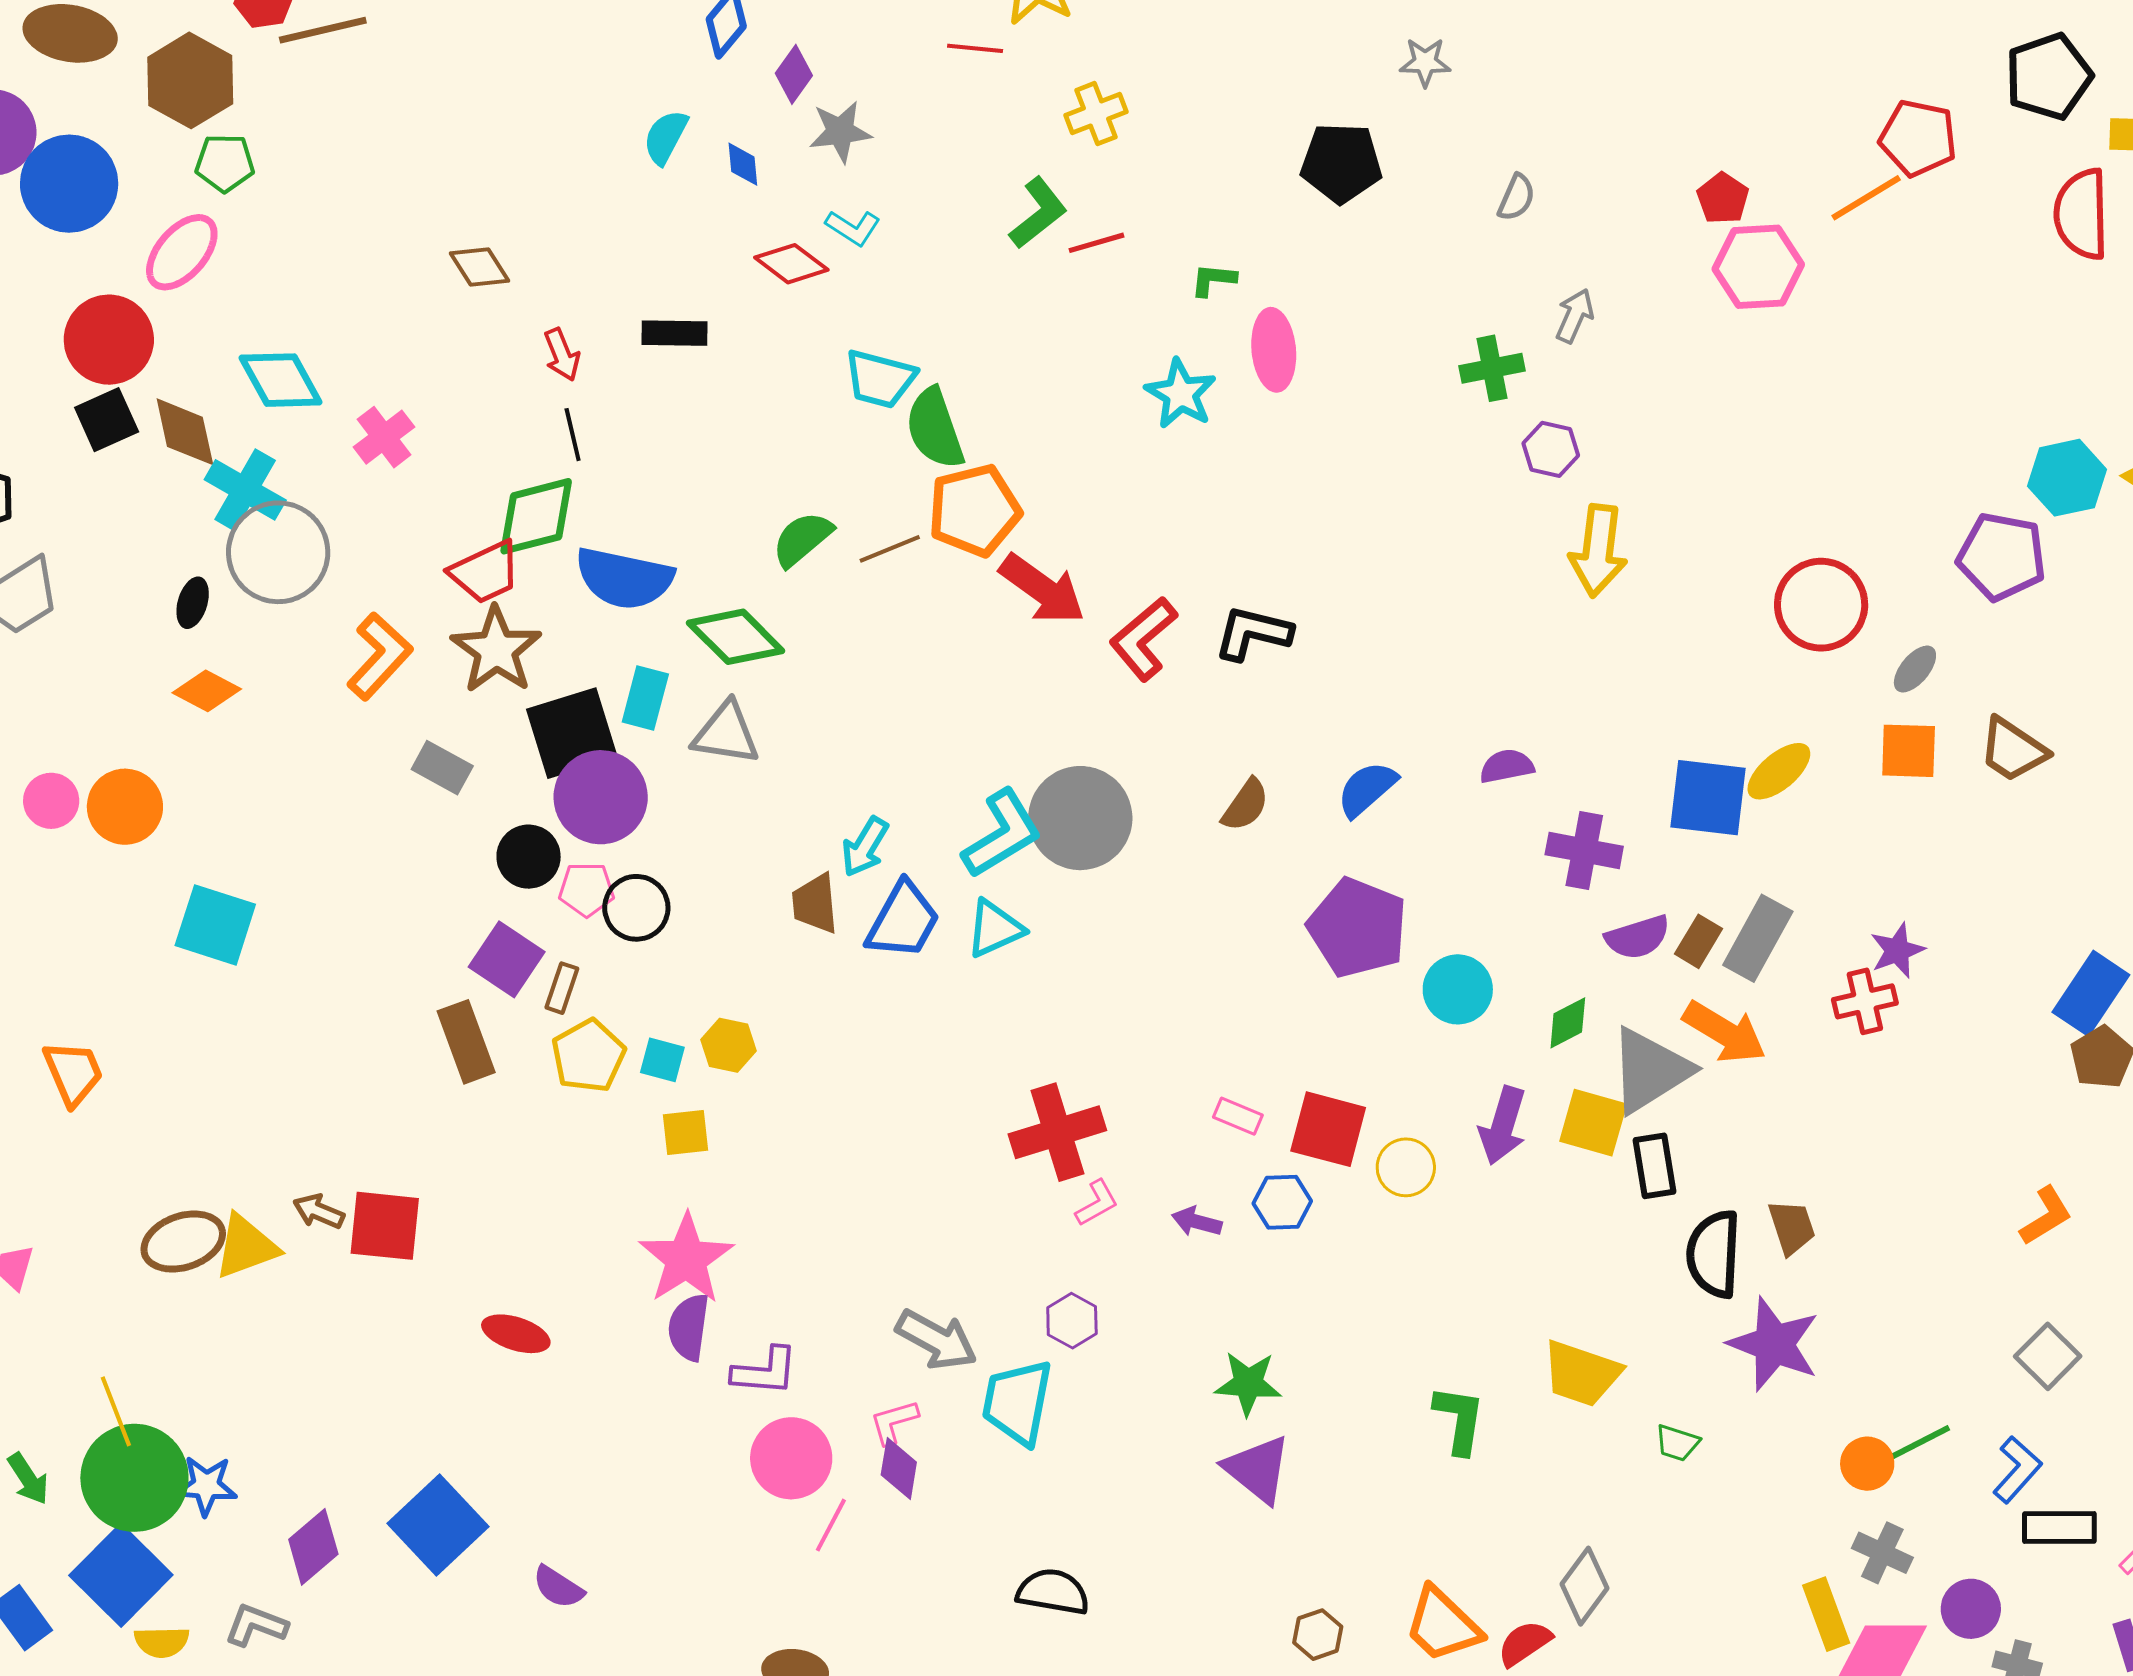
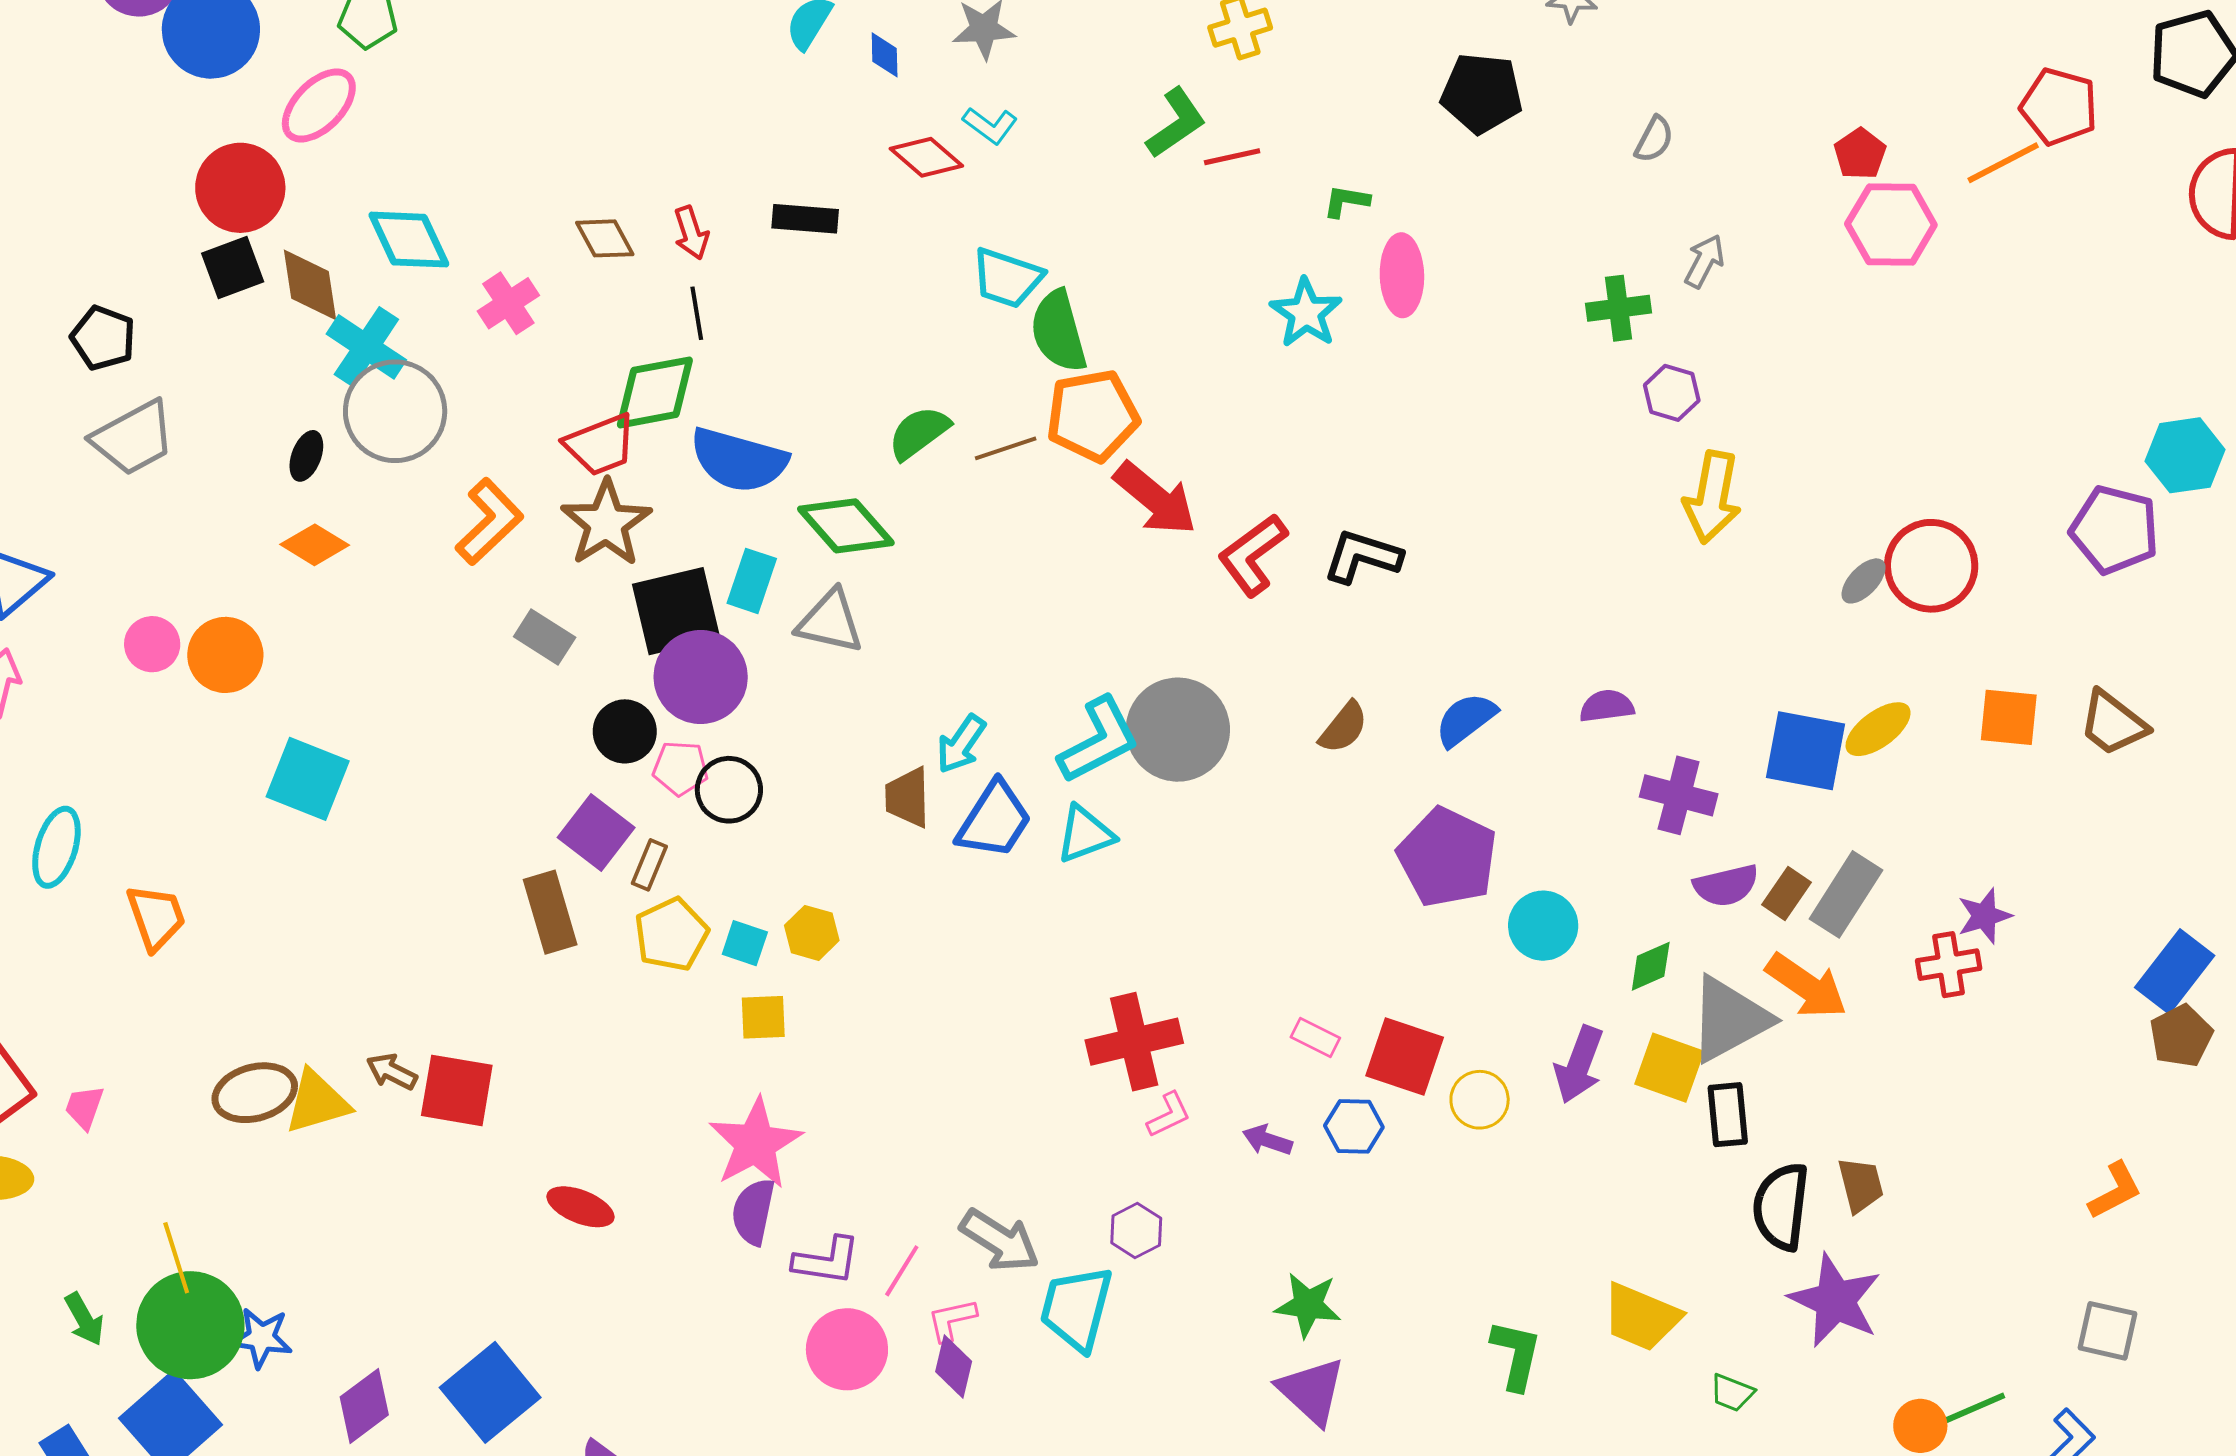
brown diamond: (479, 267) -> (605, 238), moved
gray ellipse: (1915, 669) -> (1864, 581), moved
gray square: (2048, 1356) -> (2108, 1331), turned -36
pink line: (831, 1525) -> (902, 1271), moved

